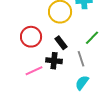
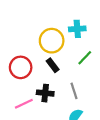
green line: (92, 38) -> (85, 58), moved
black rectangle: (61, 43) -> (53, 65), moved

